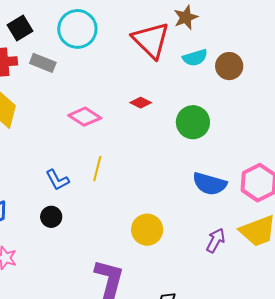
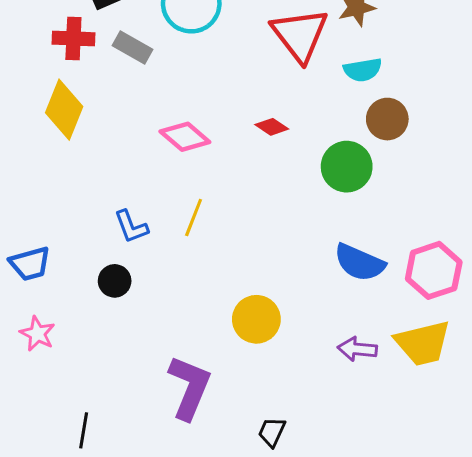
brown circle: (229, 66) -> (387, 119), moved
purple arrow: (216, 240) -> (357, 349), turned -120

